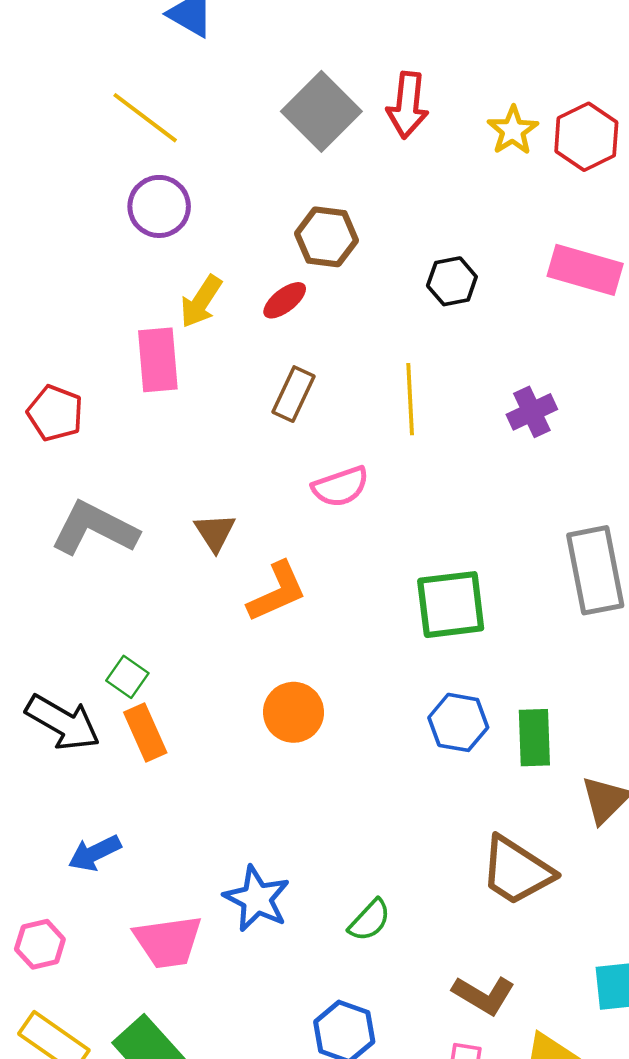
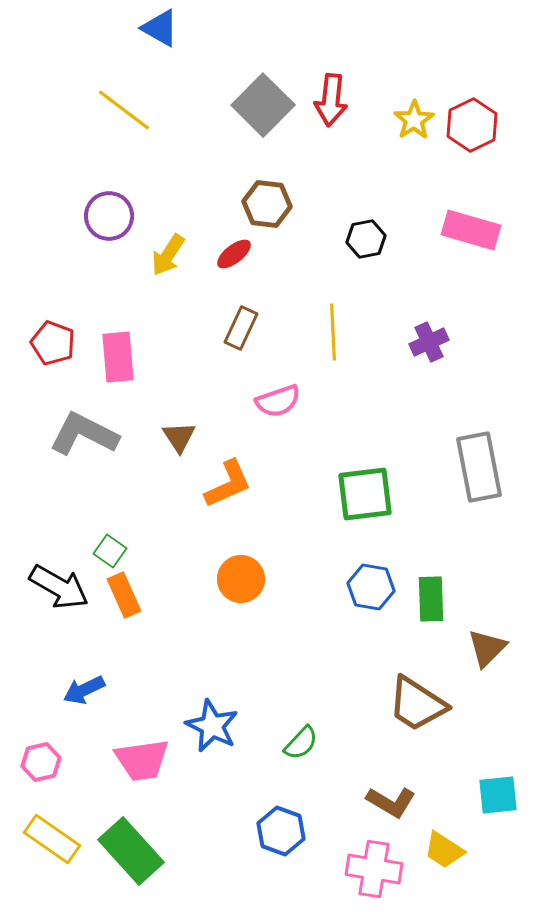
purple circle: (159, 206) -> (109, 216), moved
pink rectangle: (158, 360) -> (118, 357), moved

